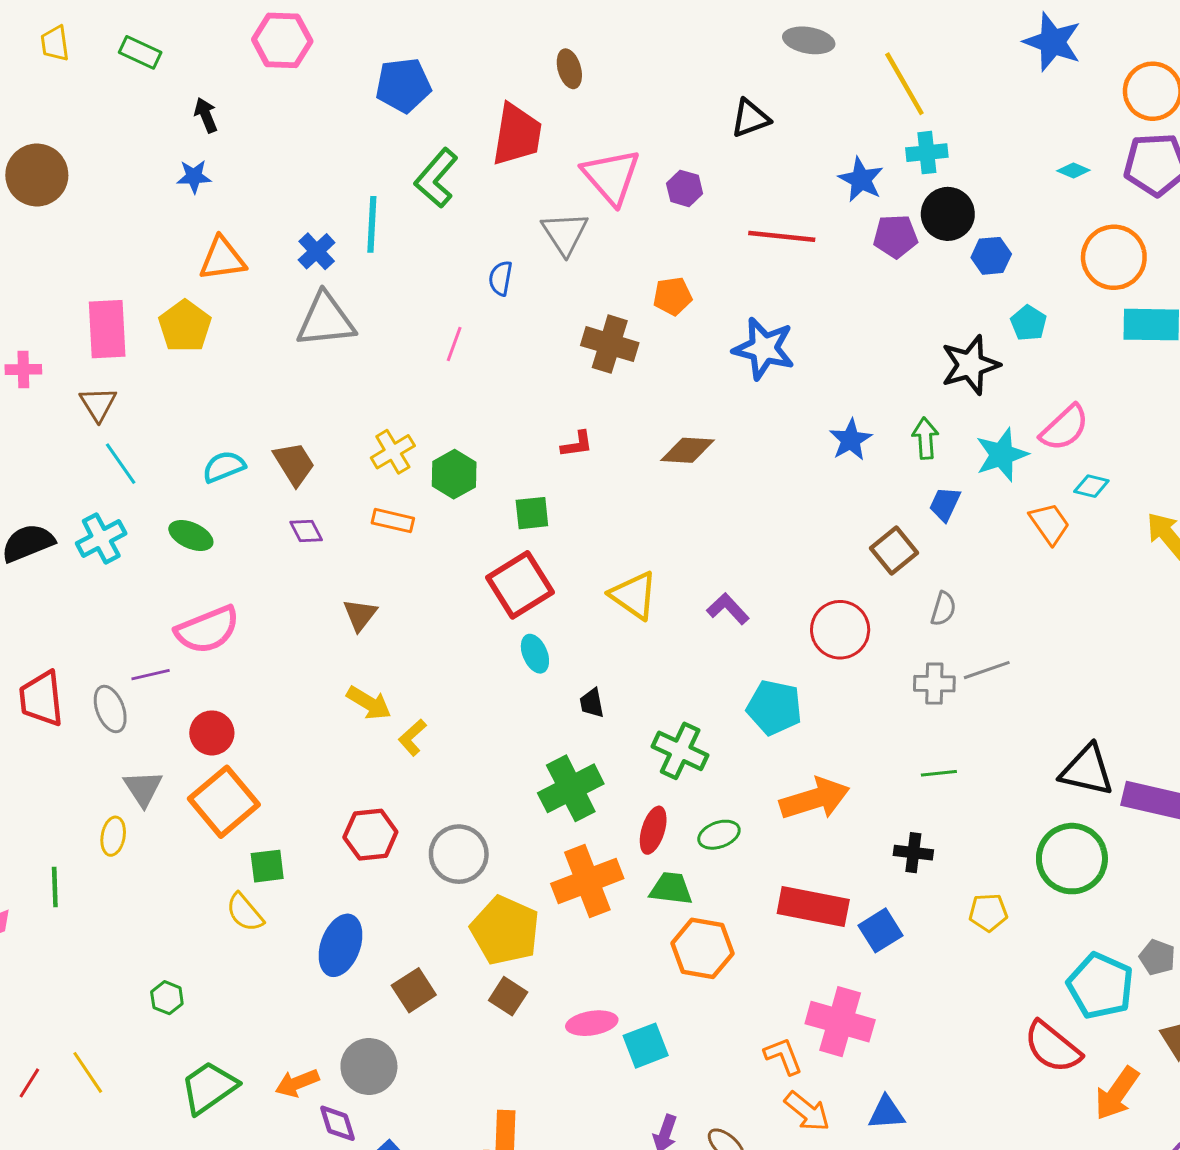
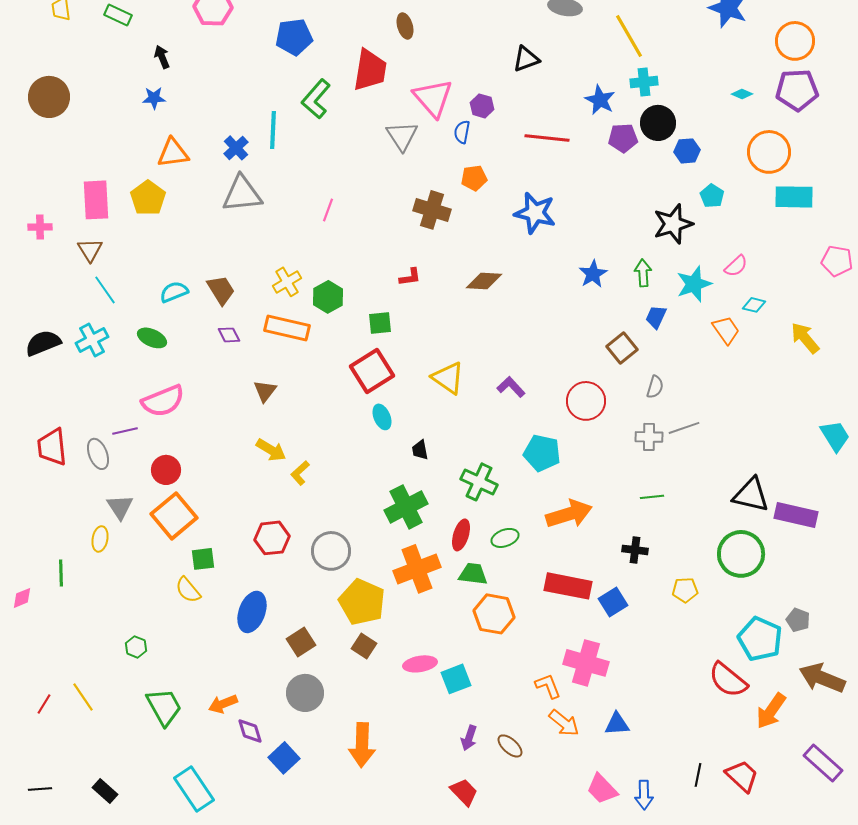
blue semicircle: (501, 278) -> (462, 132), moved
pink semicircle: (1064, 428) -> (736, 266), size x0.7
orange rectangle: (393, 521) -> (287, 328), size x1.6
gray circle: (369, 1067) -> (305, 693), moved
green trapezoid: (209, 1087) -> (164, 707), turned 96

